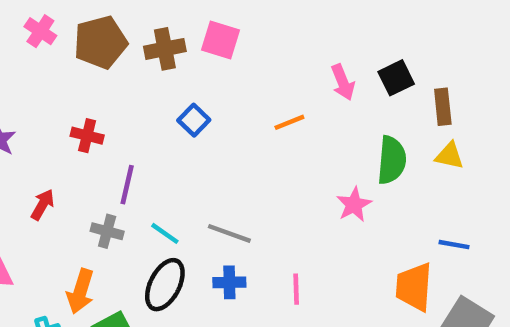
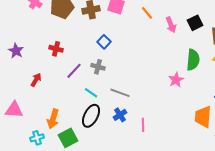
orange line: (289, 122) -> (147, 13), moved, turned 72
purple line: (127, 185) -> (74, 71), turned 30
gray cross: (107, 231) -> (98, 67), moved
blue cross: (229, 282) -> (120, 115), turned -32
pink line: (296, 289) -> (143, 125), moved

